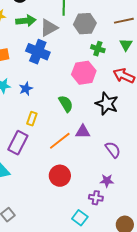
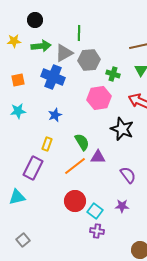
gray hexagon: (85, 24) -> (89, 60), moved
blue star: (26, 89) -> (55, 115), moved
green semicircle: (66, 104) -> (82, 142), moved
purple cross: (96, 198) -> (97, 231), moved
cyan square: (80, 218) -> (95, 211), moved

